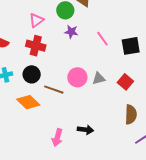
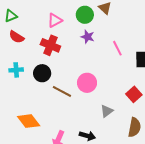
gray triangle: (99, 78) -> (107, 111), moved, turned -32
orange diamond: (28, 102) -> (29, 121), moved

